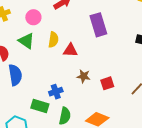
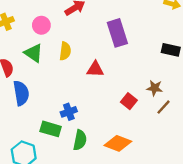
red triangle: (70, 50) -> (95, 69), moved
brown star: (84, 76) -> (155, 88), moved
red square: (107, 83) -> (129, 101), turned -32

